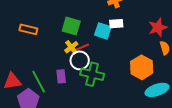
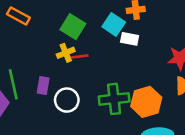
cyan square: (103, 31) -> (114, 24), moved
white circle: (80, 60) -> (67, 100), moved
green cross: (92, 74) -> (114, 99), moved, turned -35

